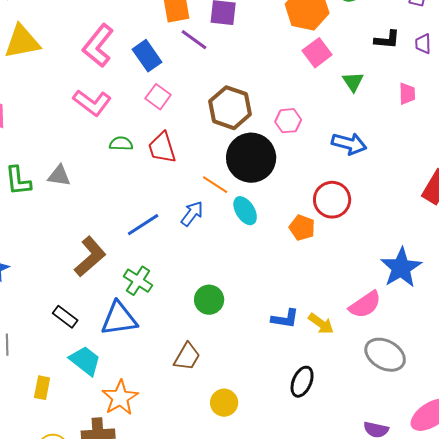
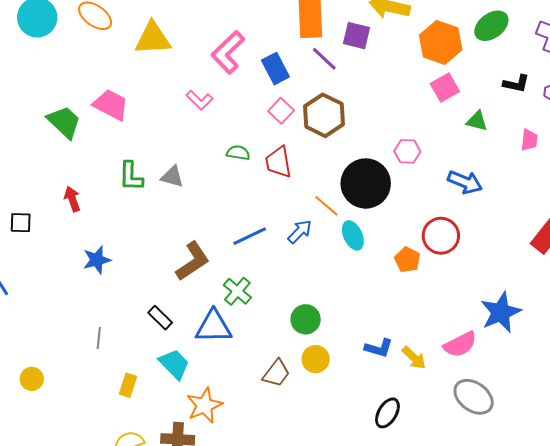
green triangle: (353, 82) -> (477, 121), turned -50
pink L-shape: (92, 103) -> (199, 100), moved, size x0.7
brown hexagon: (230, 108) -> (324, 115), moved
yellow circle: (224, 403) -> (316, 359), moved

